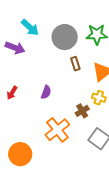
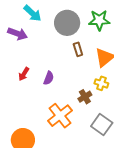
red arrow: (12, 93) -> (24, 74), moved

